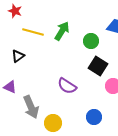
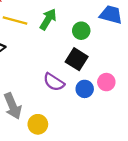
black square: (98, 66) -> (77, 59), moved
blue circle: (94, 117) -> (85, 89), moved

